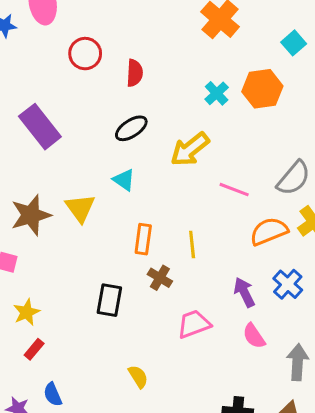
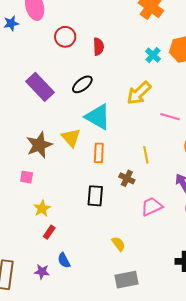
black ellipse: (131, 128) -> (82, 84), moved
cyan triangle: (124, 180) -> (98, 117), size x1.8
orange rectangle: (143, 239) -> (99, 153), moved

